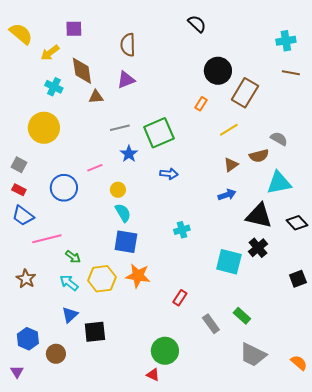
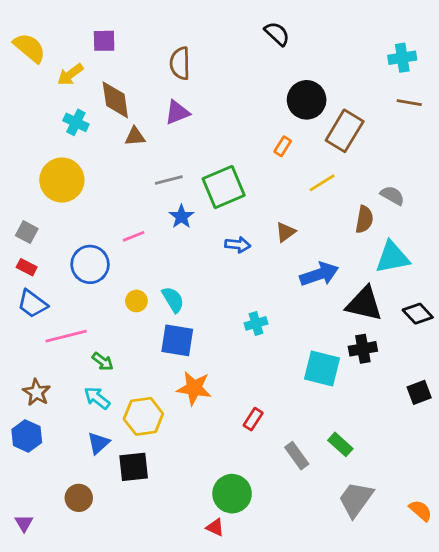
brown semicircle: (259, 156) -> (364, 219), turned -66
brown triangle: (231, 165) -> (286, 232), moved
yellow circle: (118, 190) -> (136, 301), moved
blue arrow: (227, 195) -> (319, 274), size x1.5
black cross: (258, 248) -> (363, 349), turned 30
yellow hexagon: (102, 279) -> (143, 416), moved
blue hexagon: (28, 339) -> (27, 436), moved
gray trapezoid: (253, 355) -> (356, 499), turned 100

